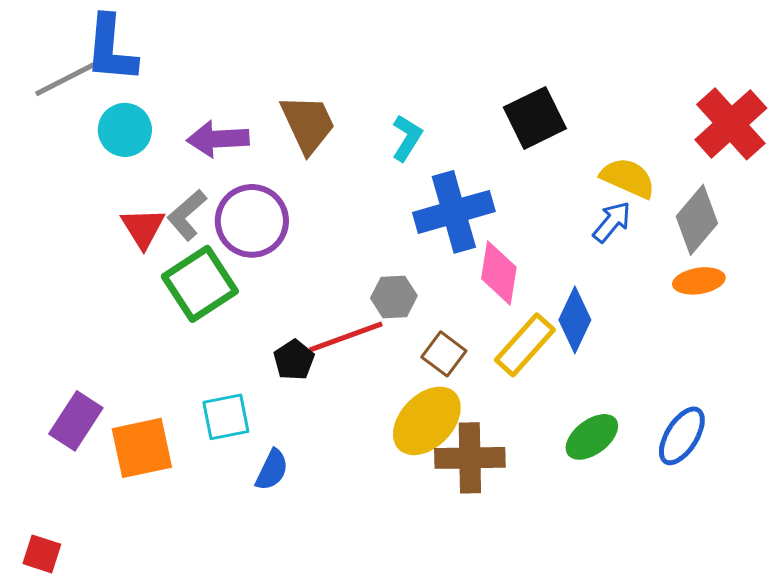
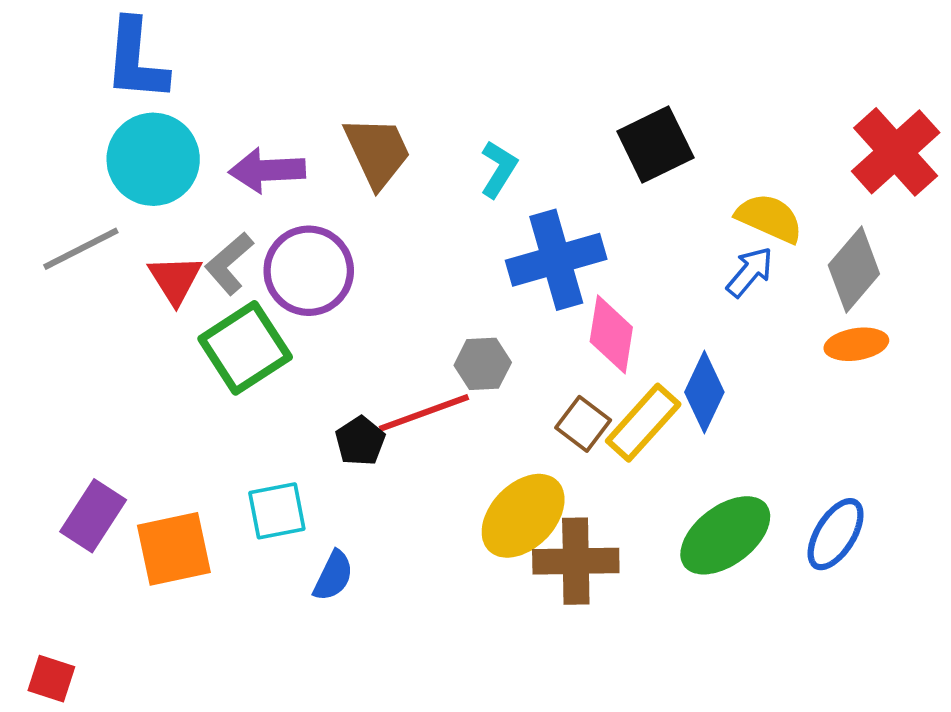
gray line: (66, 79) -> (81, 249), moved
cyan circle: (125, 130) -> (153, 159), size x1.4
brown square: (444, 354) -> (583, 424), moved
green ellipse: (592, 437) -> (725, 535), size x1.4

